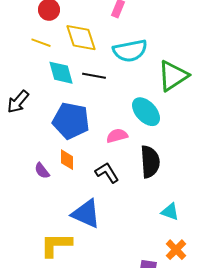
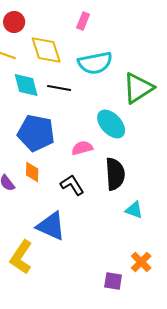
cyan triangle: (170, 212) -> (134, 210), moved
yellow L-shape: (56, 245) -> (21, 257), turned -56

